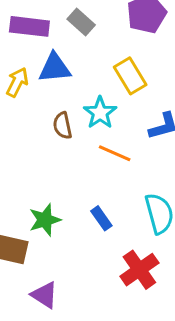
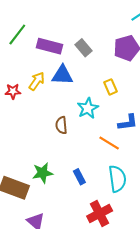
yellow rectangle: (130, 76) -> (111, 87), size x0.7
brown semicircle: (63, 126) -> (61, 125), moved
orange line: (115, 153) -> (109, 143), moved

